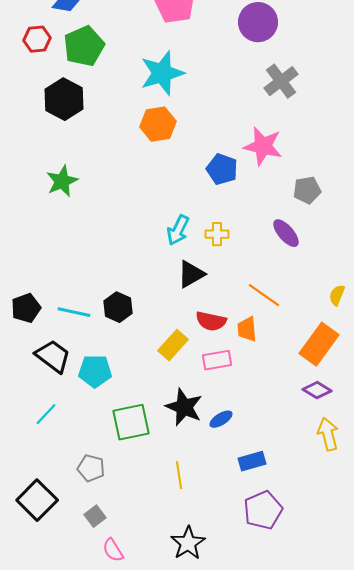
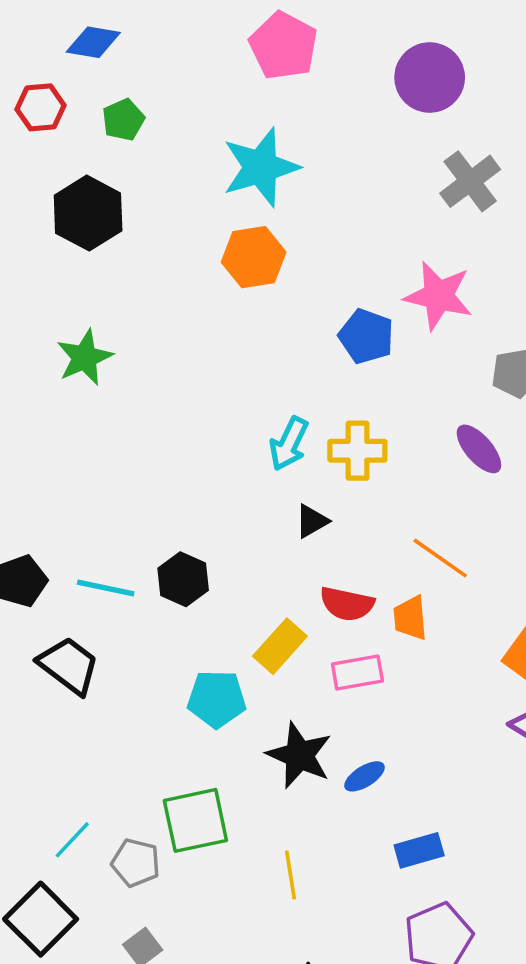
green pentagon: (84, 46) -> (123, 120), size x0.6
yellow cross: (217, 234) -> (357, 451), size x1.4
black triangle: (191, 274) -> (312, 521), size x0.7
cyan pentagon: (95, 371) -> (217, 699), moved
cyan line: (46, 414) -> (72, 840), moved
green square: (131, 422) -> (195, 820), moved

